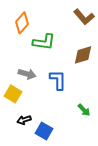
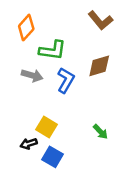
gray arrow: (27, 74) -> (32, 75), moved
blue L-shape: (58, 80) -> (66, 80), moved, turned 30
yellow square: (13, 94) -> (47, 127), moved

